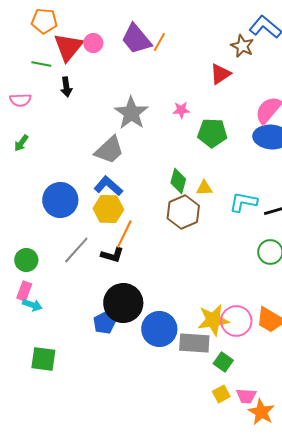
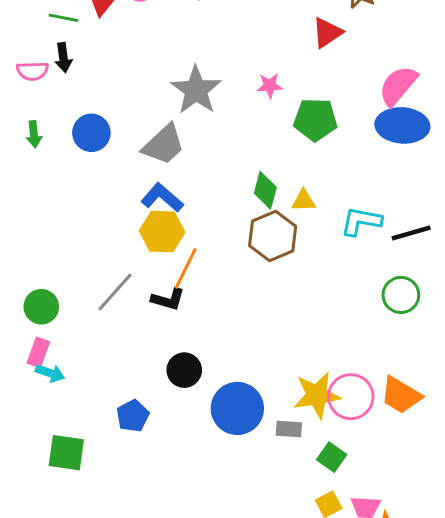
black arrow: (66, 87) -> (63, 58), moved
green arrow: (21, 143) -> (34, 134), turned -42
blue circle: (60, 200) -> (91, 133), moved, size x0.7
black circle: (123, 303) -> (184, 370), size x0.6
blue pentagon: (104, 323) -> (133, 416), moved
gray rectangle: (194, 343) -> (289, 429), size x0.6

